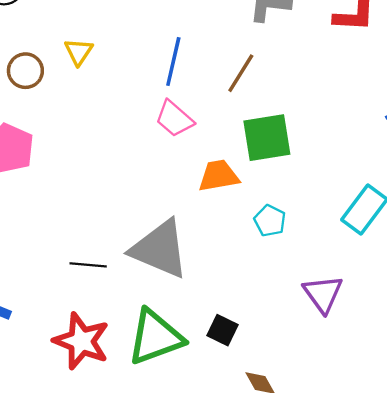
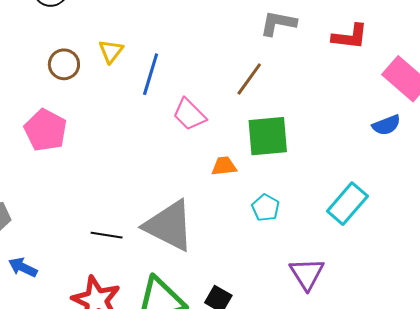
blue line: (173, 61) -> (151, 74), moved
orange trapezoid: (219, 176) -> (224, 166), size x0.7

